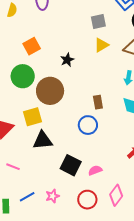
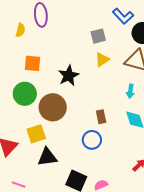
yellow semicircle: (12, 10) -> (20, 30), moved
orange square: (32, 46) -> (32, 63), turned 36
black star: (67, 60) -> (69, 76), size x1.5

